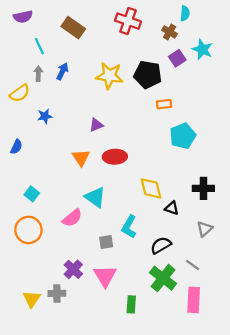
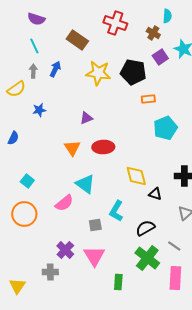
purple semicircle: (23, 17) -> (36, 19), moved, turned 30
brown rectangle: (73, 28) -> (77, 40), moved
yellow triangle: (32, 299) -> (17, 286), moved

